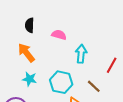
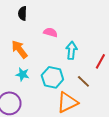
black semicircle: (29, 25) -> (22, 13), moved

